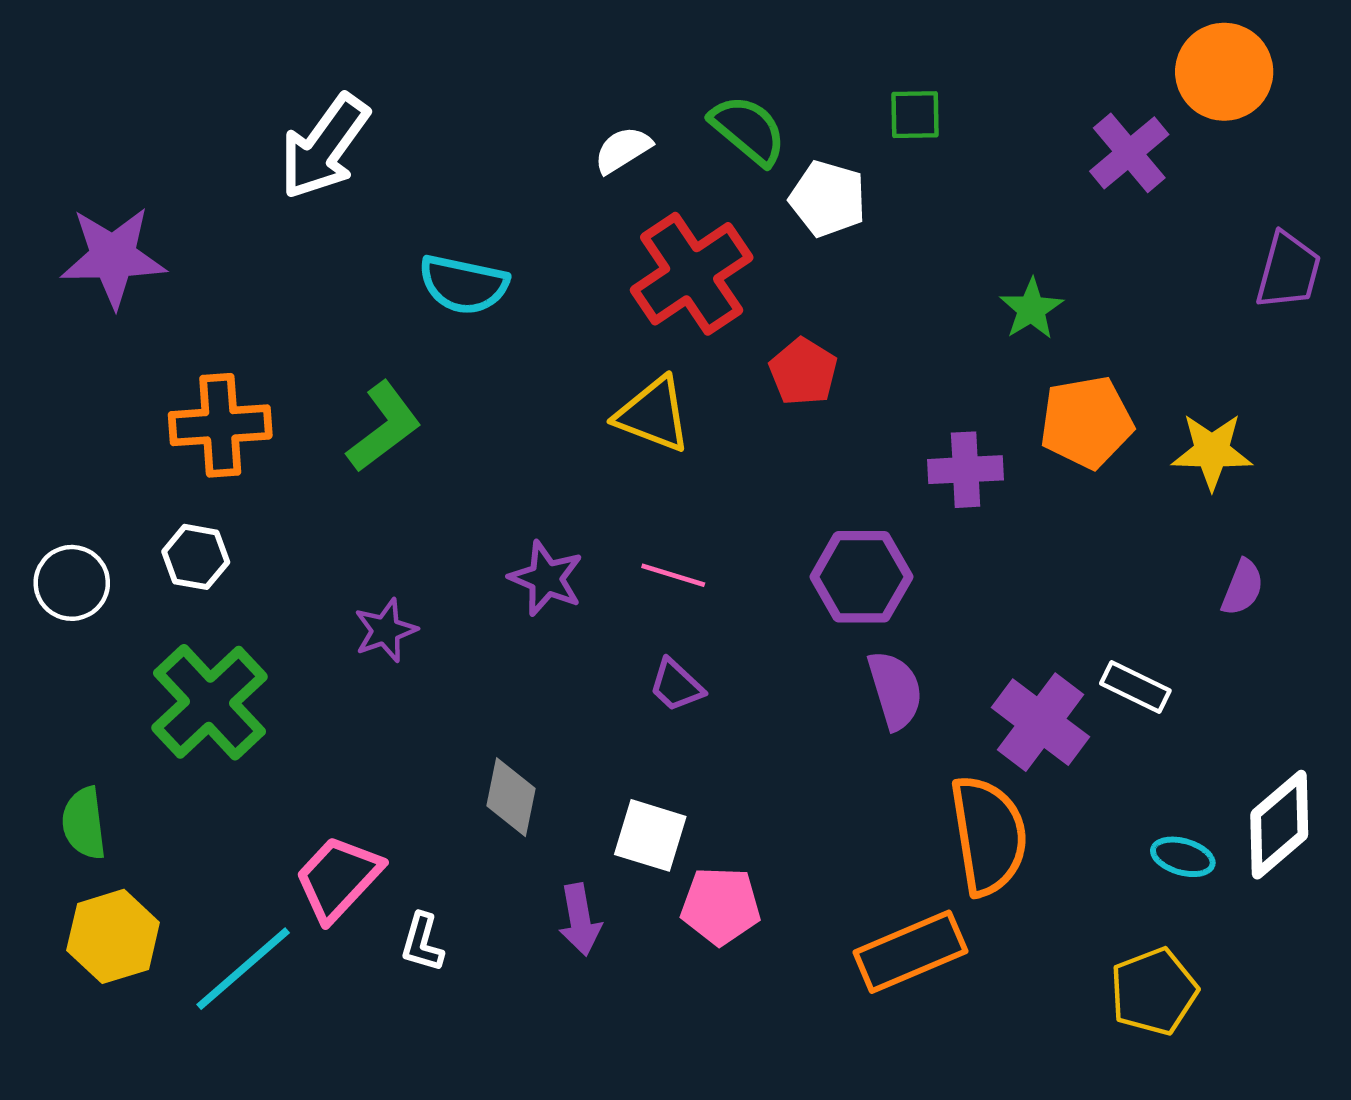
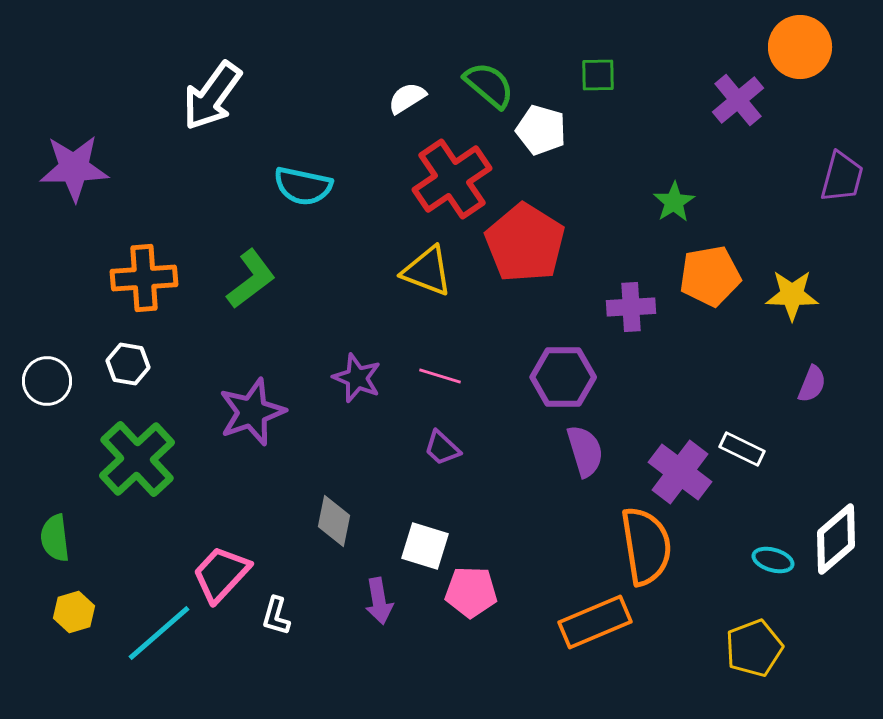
red pentagon: (803, 372) -> (525, 243), size x1.8
purple star: (385, 630) -> (252, 412), size x1.6
yellow hexagon: (113, 936) -> (74, 612), size x0.7

